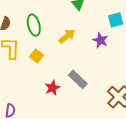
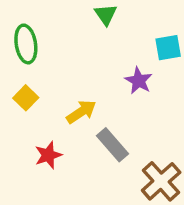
yellow arrow: (67, 36) -> (81, 112), moved
gray rectangle: (78, 79) -> (112, 145), moved

